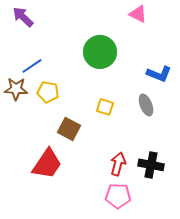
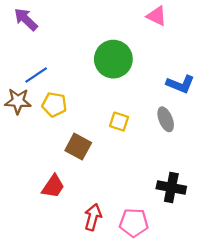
red trapezoid: (47, 164) -> (53, 186), size x0.7
red arrow: (118, 164) -> (93, 217), moved

